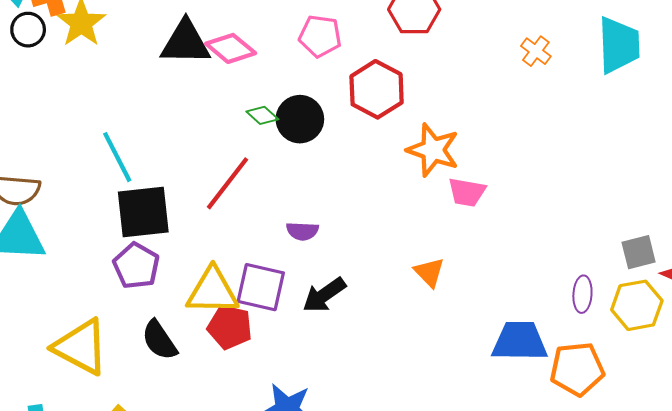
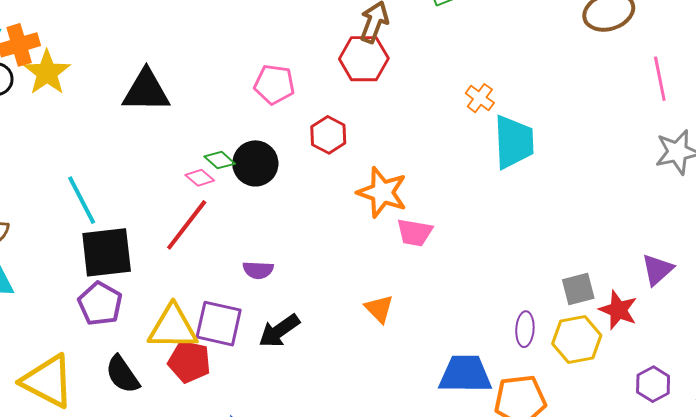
cyan trapezoid: (619, 45) -> (514, 142), moved
pink diamond: (231, 48) -> (200, 178), moved, size x0.6
red hexagon: (377, 89) -> (328, 135), size x0.7

